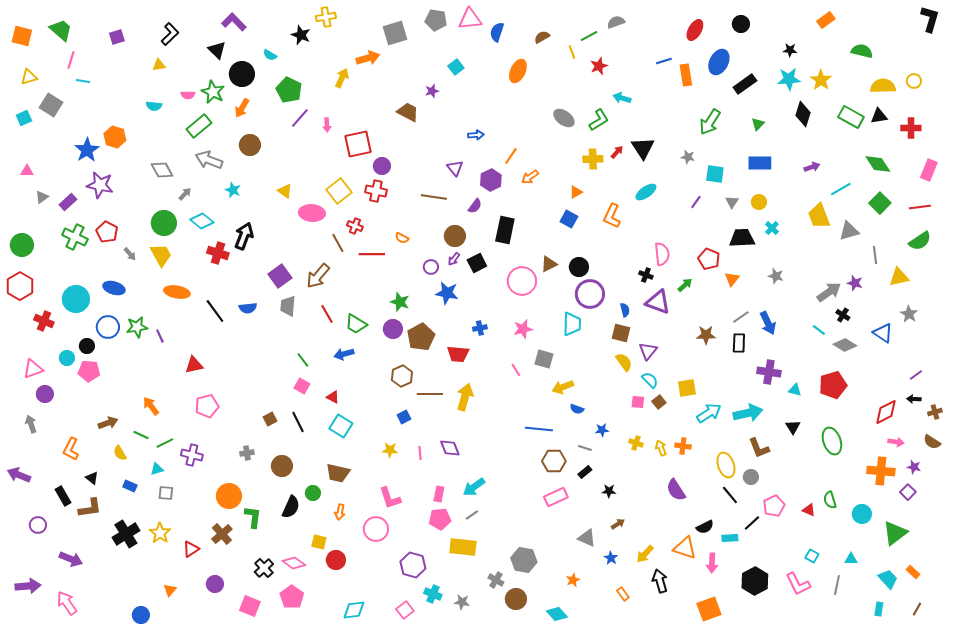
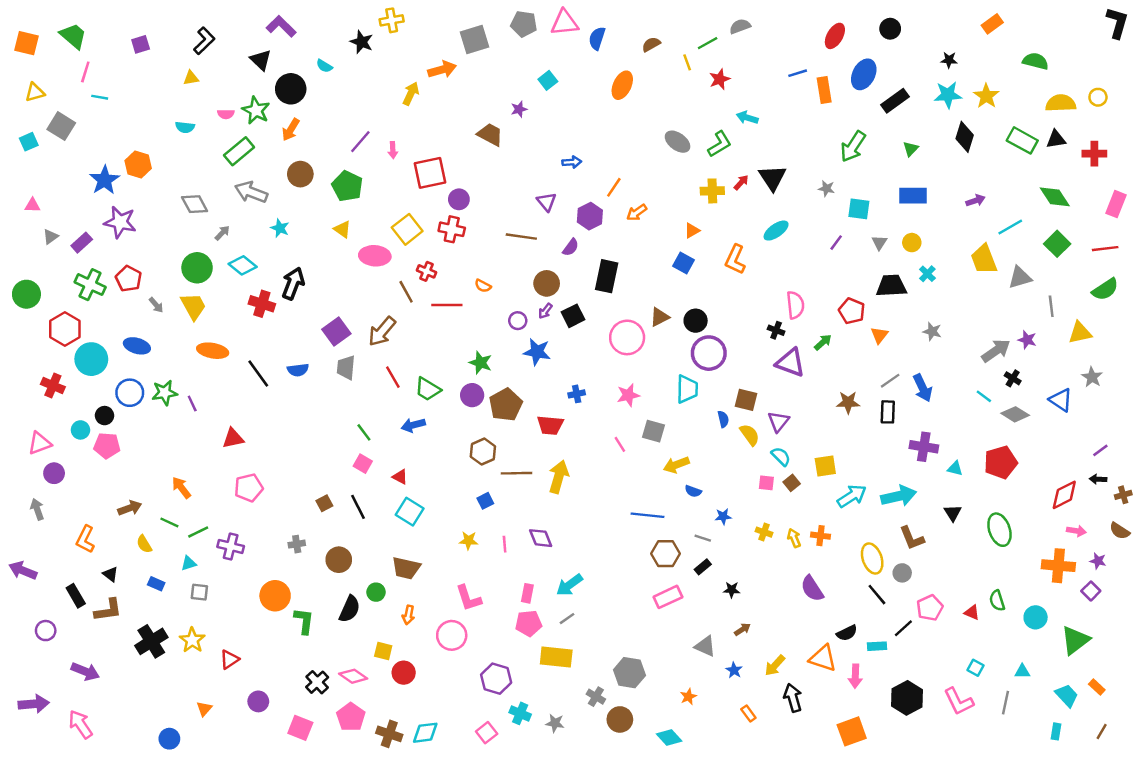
green pentagon: (289, 90) -> (347, 186), moved
red hexagon: (20, 286) -> (65, 329), moved
blue semicircle: (625, 310) -> (723, 419), moved
brown cross: (222, 534) -> (389, 734), moved, turned -30

